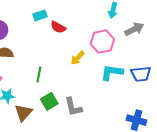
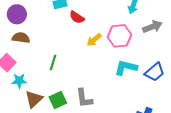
yellow arrow: (78, 58) -> (94, 40), moved
blue trapezoid: (141, 74) -> (155, 72), turned -40
green square: (49, 101) -> (58, 100), moved

